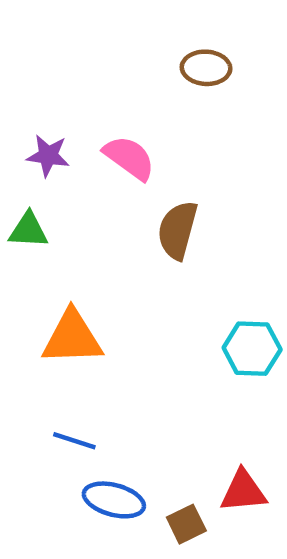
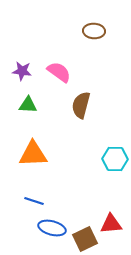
green triangle: (28, 230) -> (28, 105), moved
brown square: (186, 524) -> (85, 239), size x1.4

